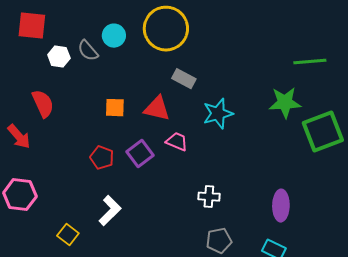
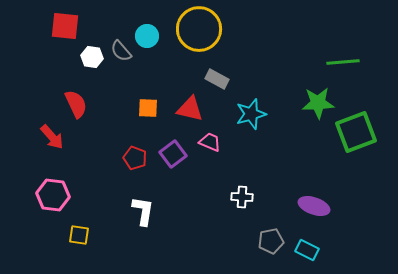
purple ellipse: (281, 206) -> (314, 206), turned -72
white L-shape: (110, 211) -> (143, 211), turned -36
yellow square: (68, 235) -> (79, 235), moved, turned -30
gray pentagon: (219, 241) -> (271, 241), moved

